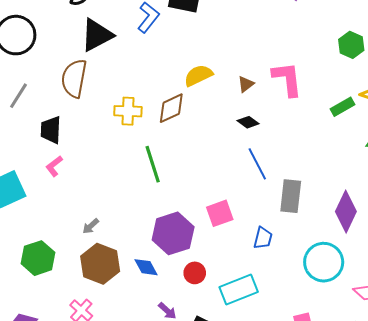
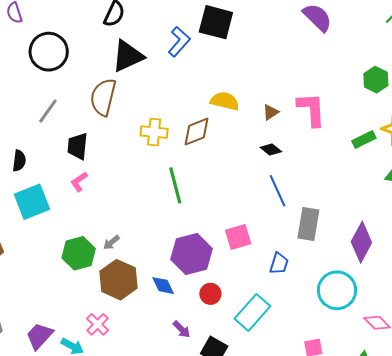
yellow semicircle: (198, 75) -> (225, 101), turned 36
green hexagon: (38, 258) -> (79, 253), moved
cyan rectangle: (239, 290) -> (252, 312), turned -30

